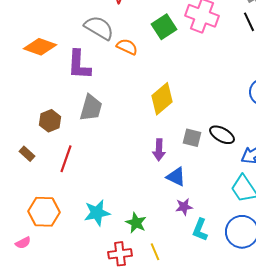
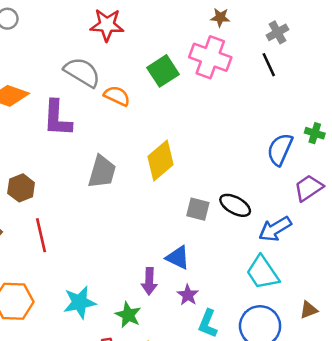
gray trapezoid: (91, 108) -> (102, 172), moved
purple arrow: (159, 150) -> (149, 281), moved
red line: (66, 159) -> (41, 235), turned -32
purple star: (184, 207) -> (188, 295), turned -30

